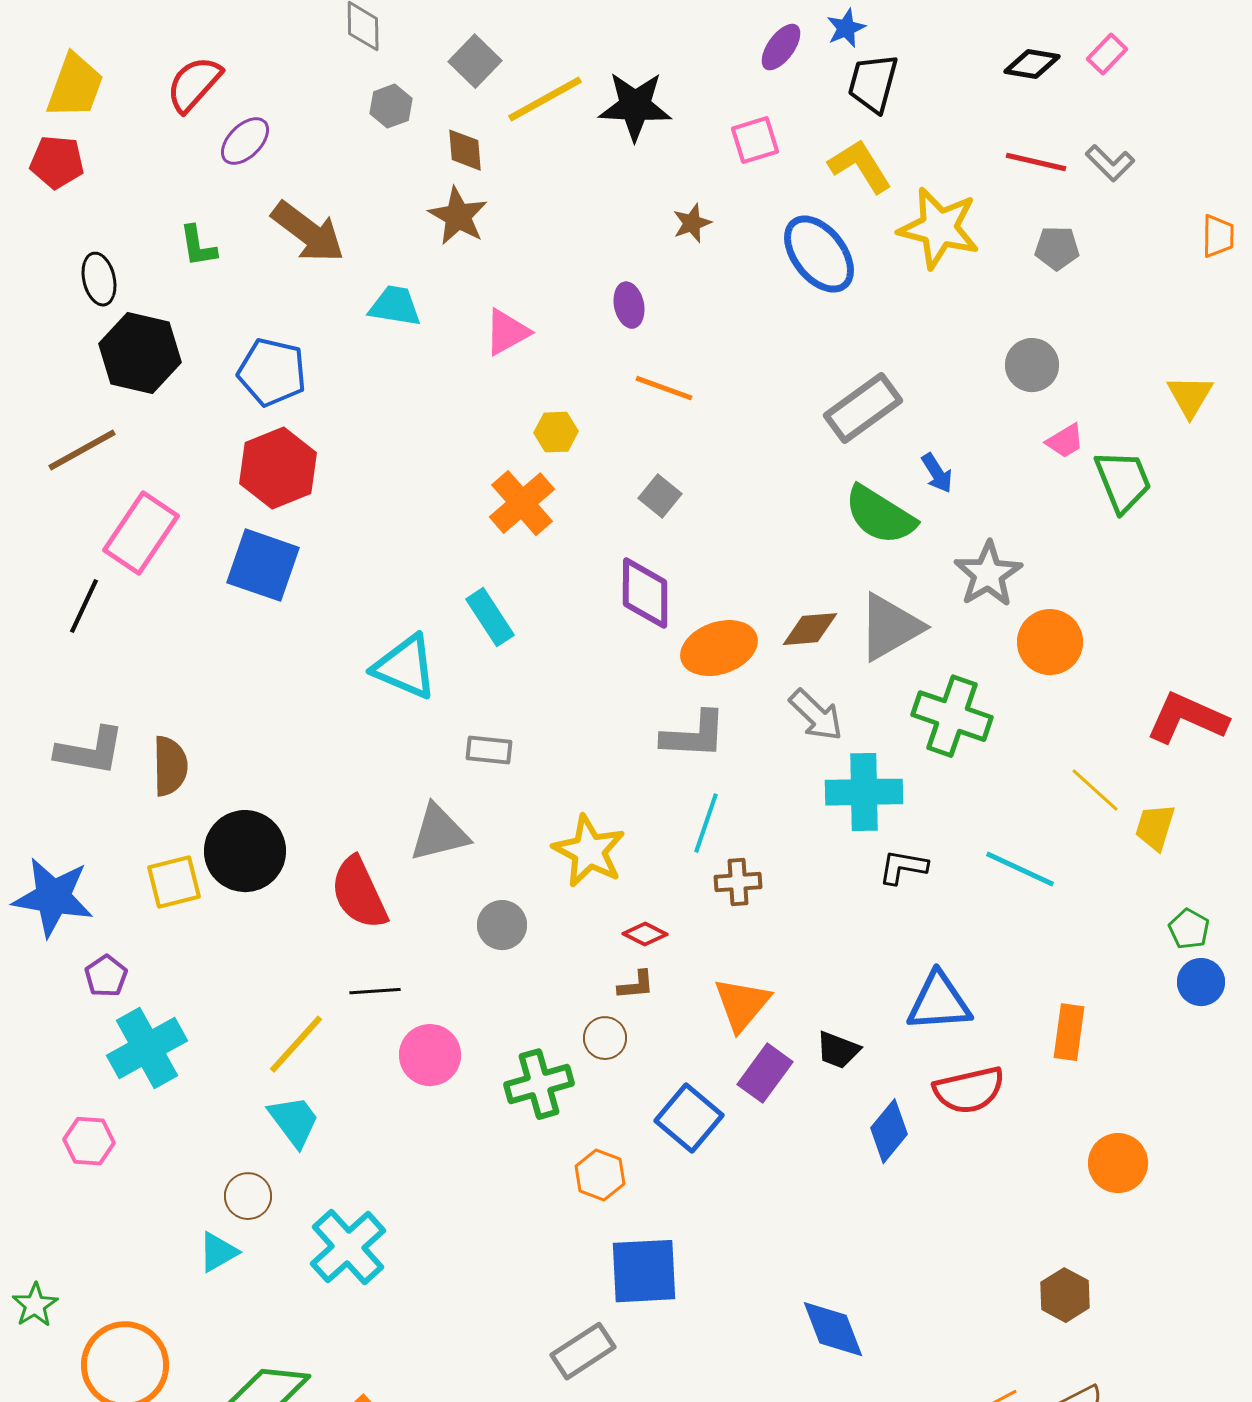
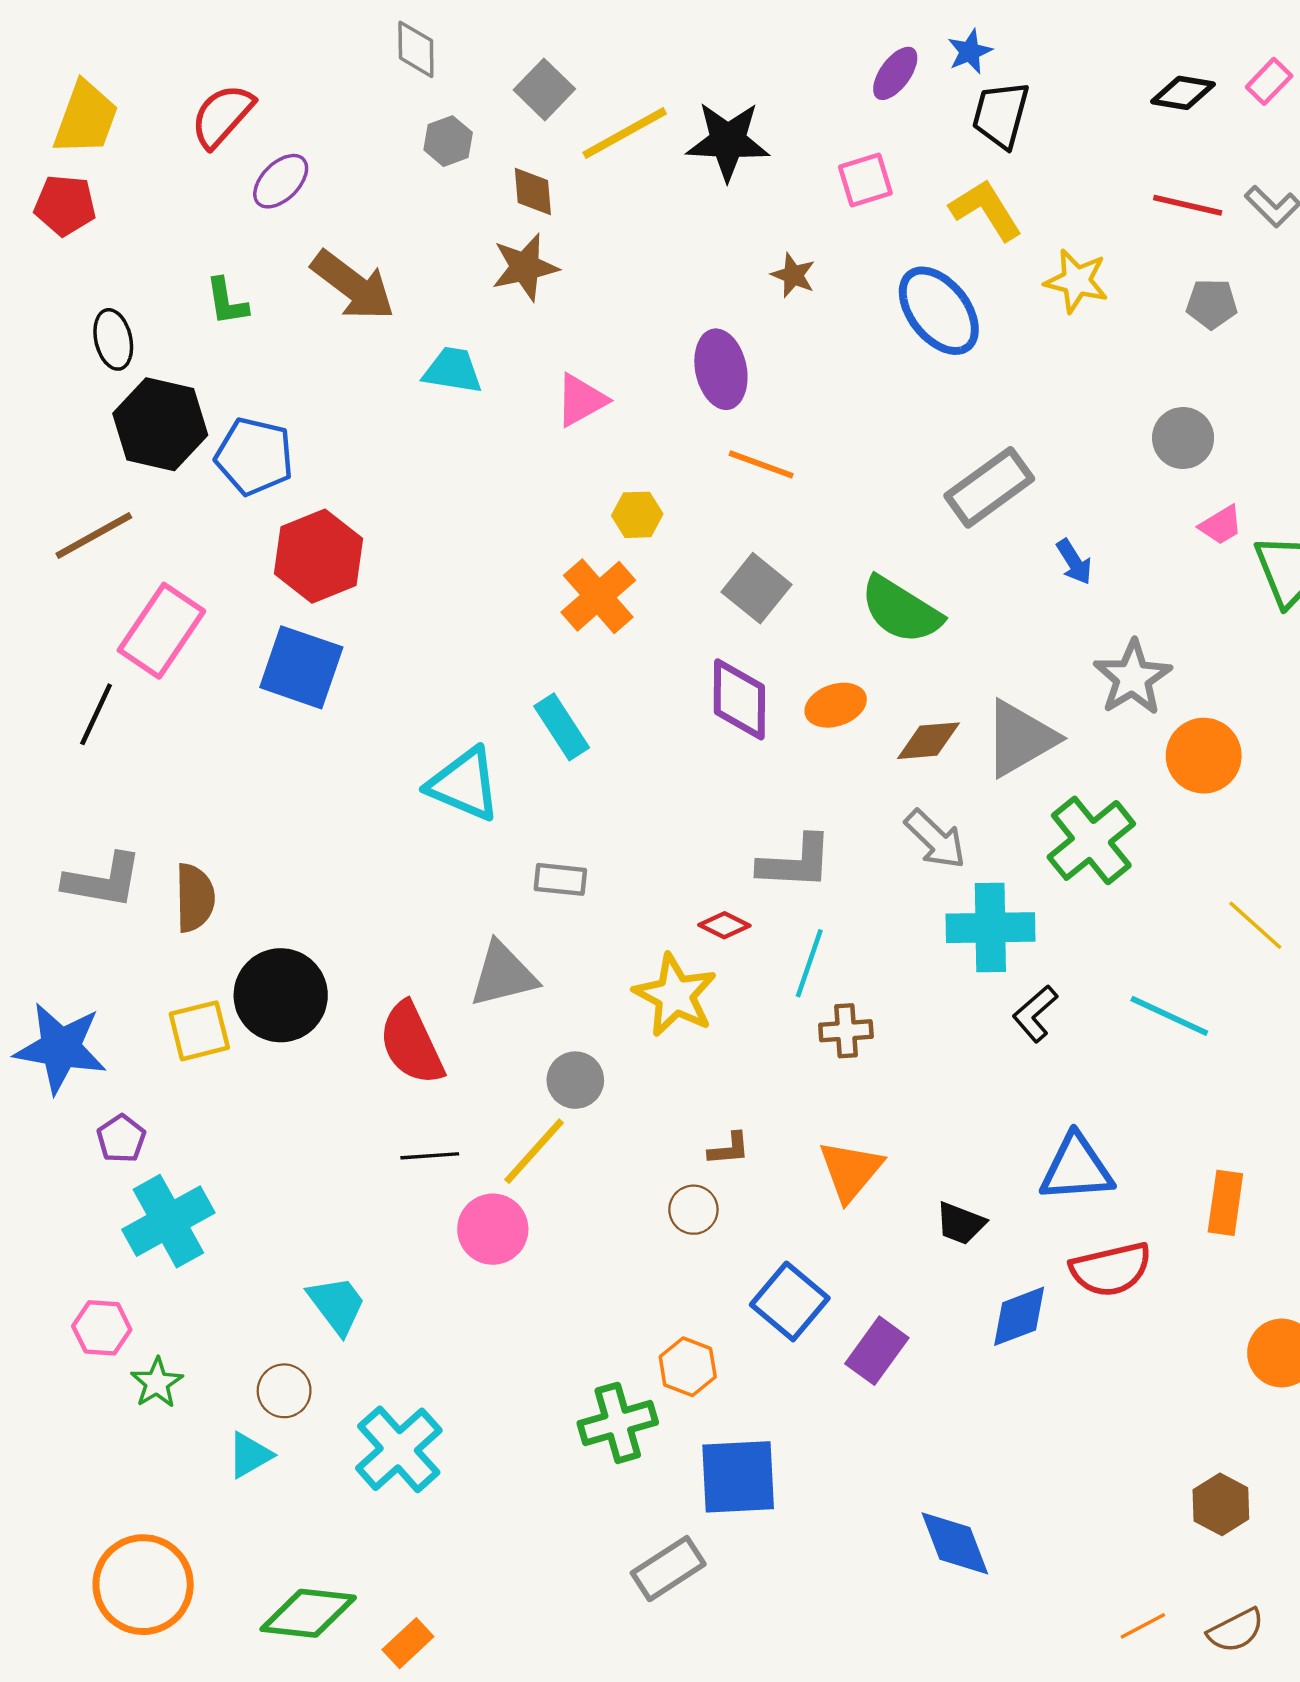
brown star: (458, 216) -> (525, 267), turned 30
brown star: (692, 223) -> (793, 275), turned -30
yellow star: (939, 228) -> (1076, 281), size x0.7
purple ellipse: (629, 305) -> (721, 369), size x1.5
blue pentagon: (272, 372) -> (254, 456), moved
gray square: (660, 496) -> (757, 588), size x1.4
green semicircle: (880, 515) -> (901, 610), moved
orange ellipse: (719, 648) -> (836, 705), moved, size x0.7
green cross: (952, 716) -> (1091, 840), turned 32
black L-shape: (903, 867) -> (1035, 1014), turned -51
red diamond: (645, 934) -> (724, 925), moved
yellow line: (296, 1044) -> (534, 1151), moved
purple rectangle: (765, 1073) -> (877, 1351), moved
green cross: (539, 1084) -> (618, 1423), moved
blue diamond: (889, 1131) -> (1019, 1316), turned 30
green star: (35, 1305) -> (157, 1383), moved

